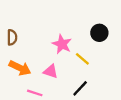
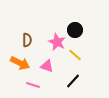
black circle: (99, 33) -> (75, 30), moved
brown semicircle: (12, 37) -> (27, 40), moved

